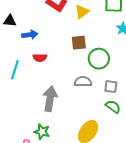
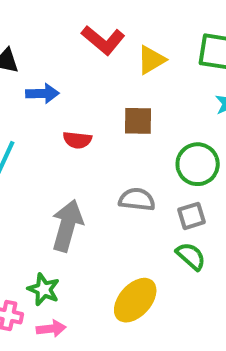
red semicircle: (40, 58) -> (77, 140), moved
green circle: (99, 59) -> (198, 164), moved
gray square: (111, 87) -> (191, 216), turned -32

